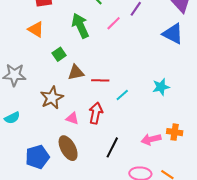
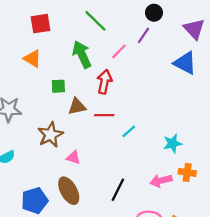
green square: (59, 54) -> (58, 86), turned 32
cyan star: (161, 87) -> (173, 143), moved
red arrow: (96, 113) -> (104, 82), moved

